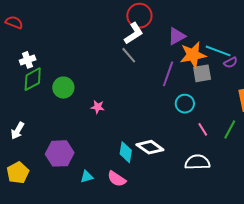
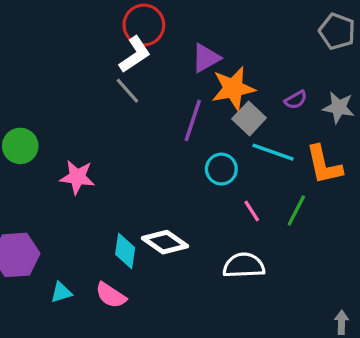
cyan line: (218, 51) -> (273, 152), moved
gray square: (202, 73) -> (249, 118), turned -36
pink star: (98, 107) -> (77, 177), size x1.5

